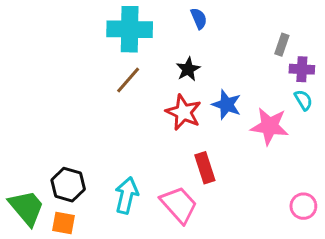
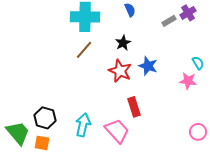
gray rectangle: (282, 45) -> (169, 21), moved, turned 40
purple cross: (302, 69) -> (188, 13), moved, turned -35
pink star: (270, 126) -> (188, 81), moved, size x0.7

